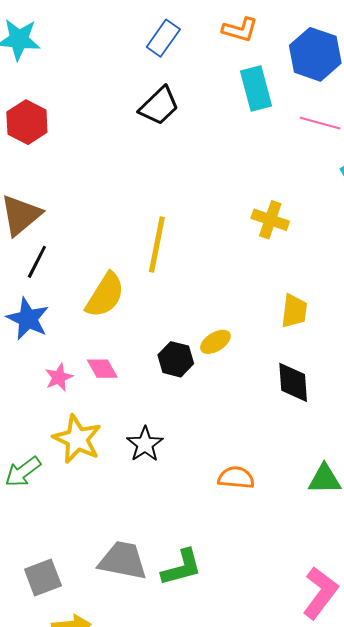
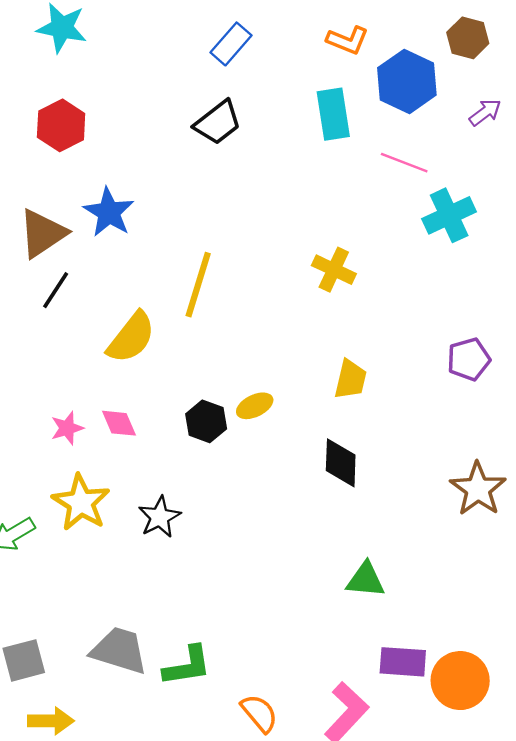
orange L-shape: (240, 30) -> (348, 40), moved
blue star: (28, 319) -> (109, 212), moved
orange semicircle: (236, 478) -> (259, 713), moved, turned 39

